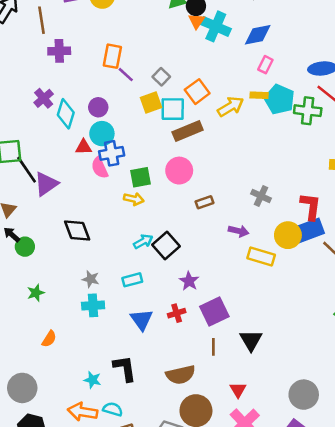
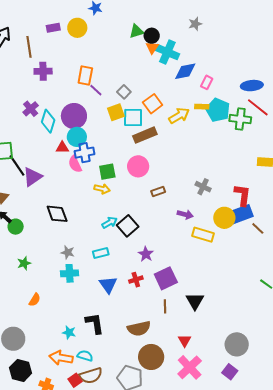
blue diamond: (258, 35) -> (185, 71), moved
purple circle: (98, 107) -> (74, 116), size x1.6

